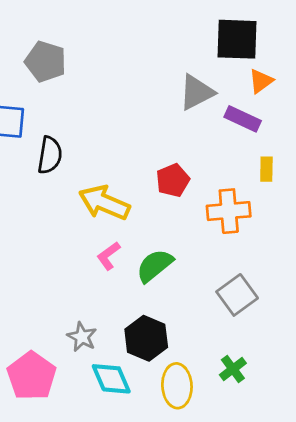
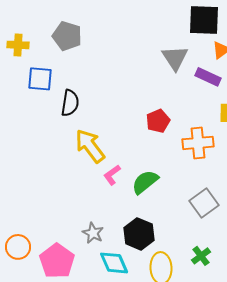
gray triangle: (197, 92) -> (175, 58), turned -36
yellow arrow: (104, 203) -> (90, 146), moved, turned 30

